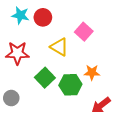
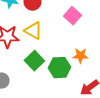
yellow triangle: (59, 47) -> (33, 31), moved

